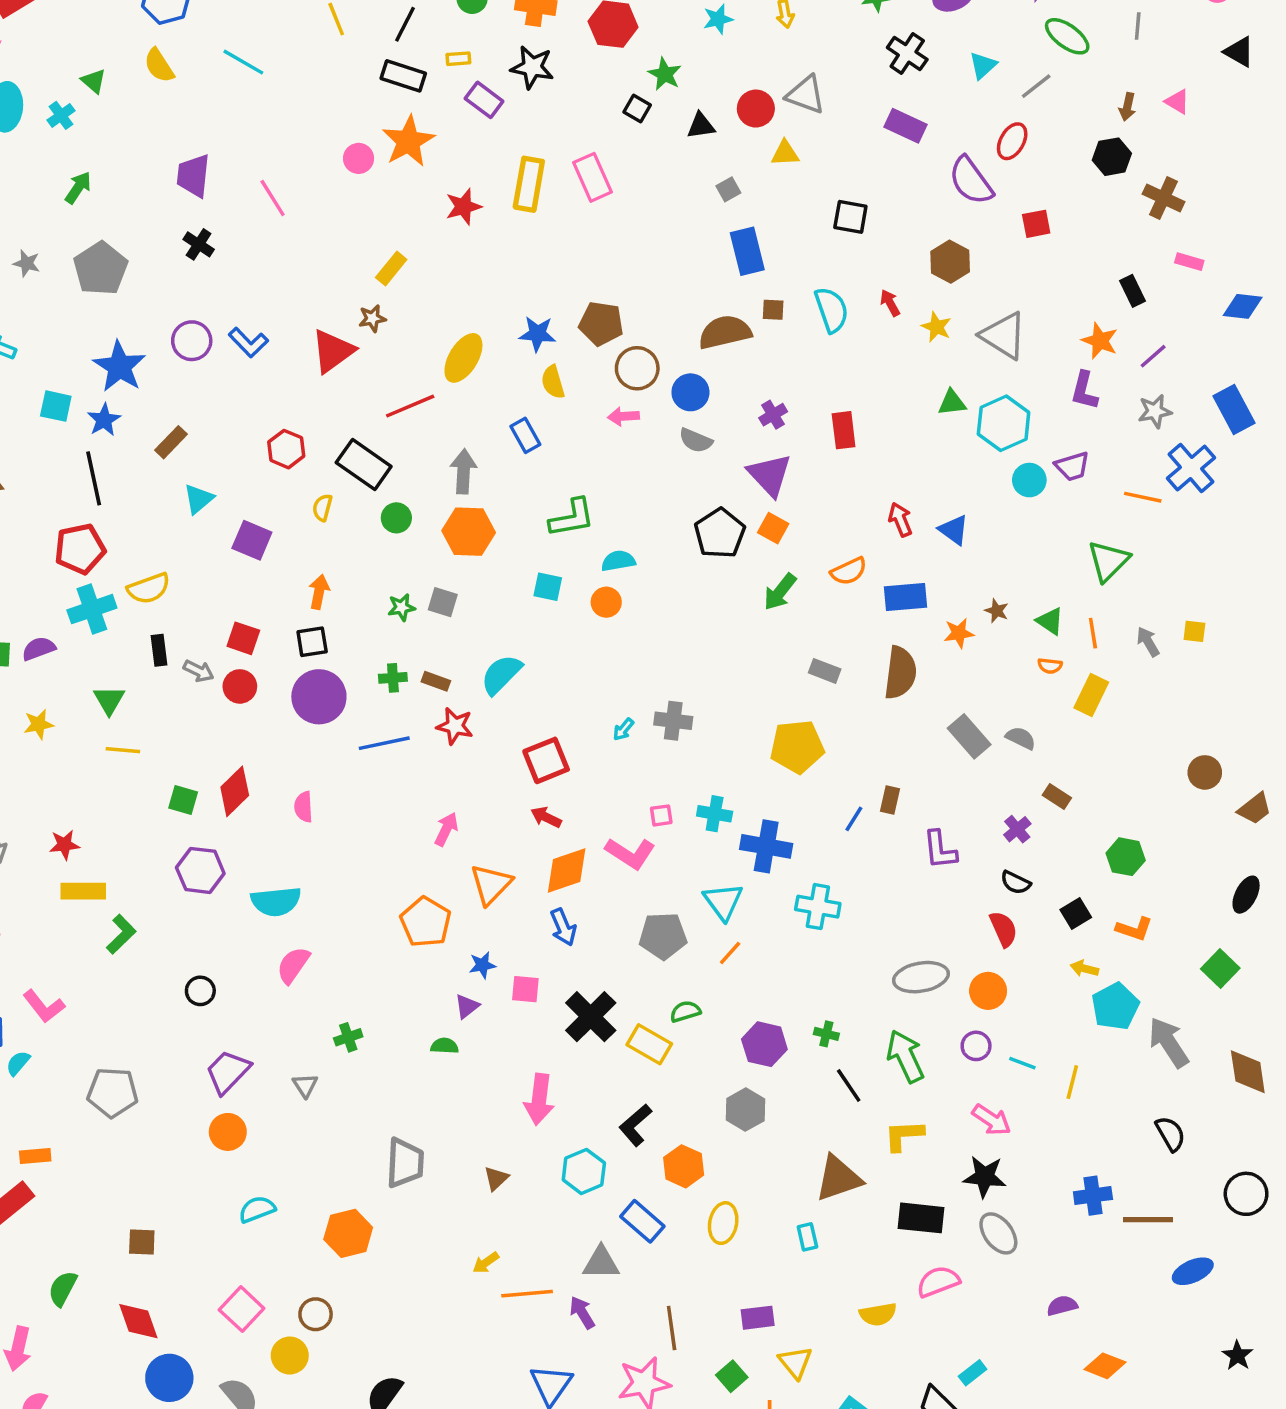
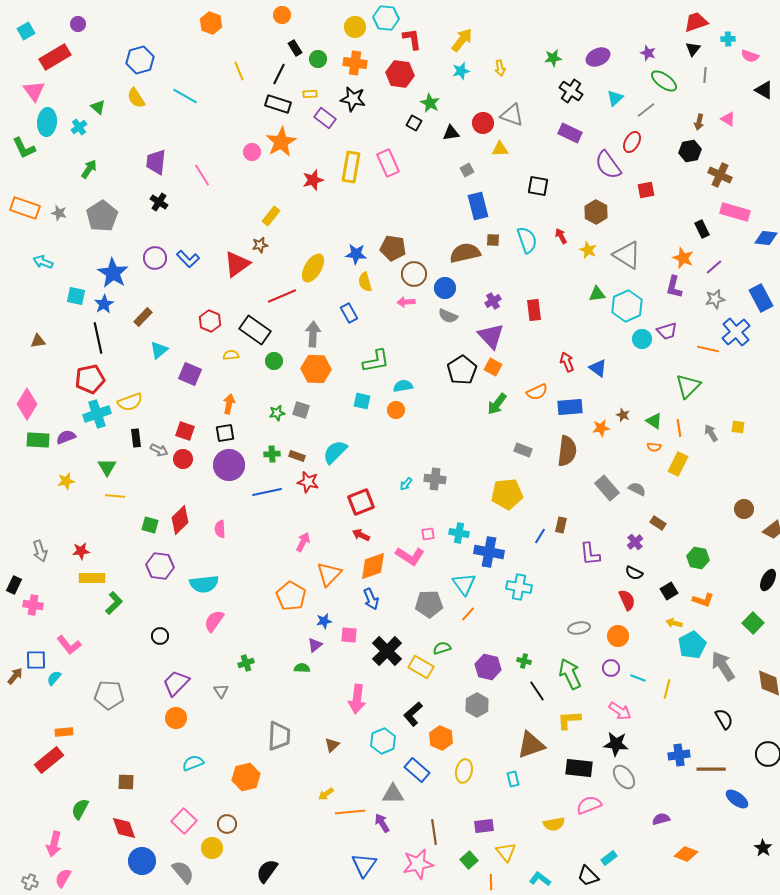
pink rectangle: (1189, 262) -> (735, 212), size x1.8
yellow semicircle: (322, 508) -> (231, 355), turned 70
gray ellipse: (921, 977) -> (579, 628), size x0.7
blue ellipse: (1193, 1271) -> (737, 799), turned 60

